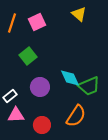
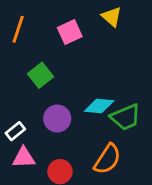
pink square: (37, 22) -> (70, 32), moved
cyan diamond: (70, 78) -> (99, 106), turned -60

